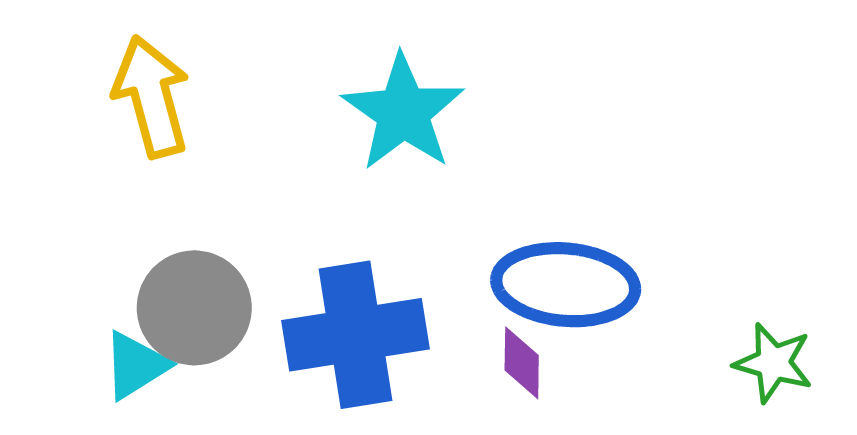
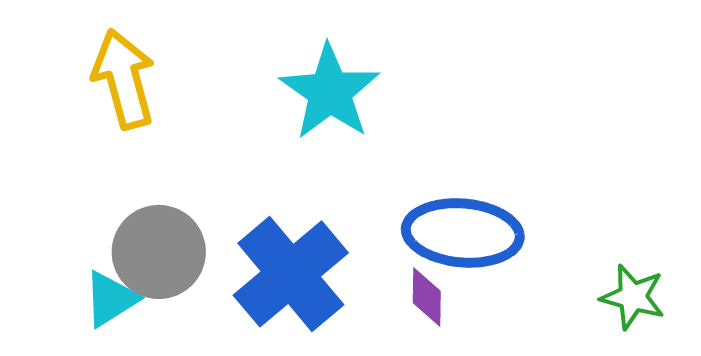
blue cross: (356, 335) -> (291, 274), turned -31

